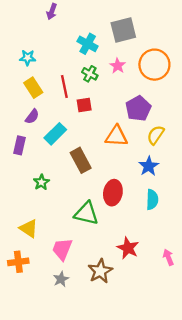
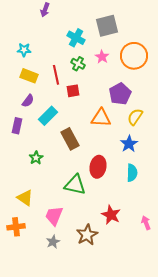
yellow rectangle: (33, 88) -> (29, 76), turned -36

